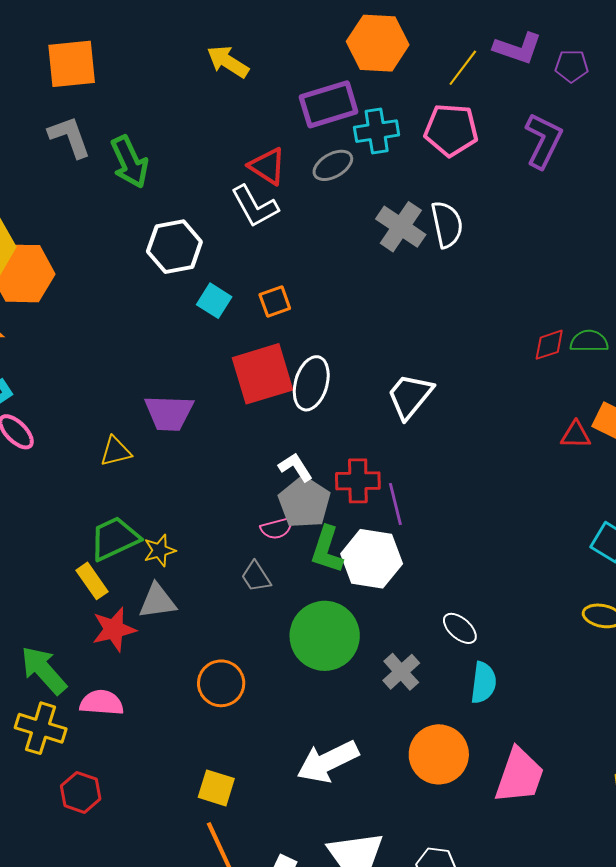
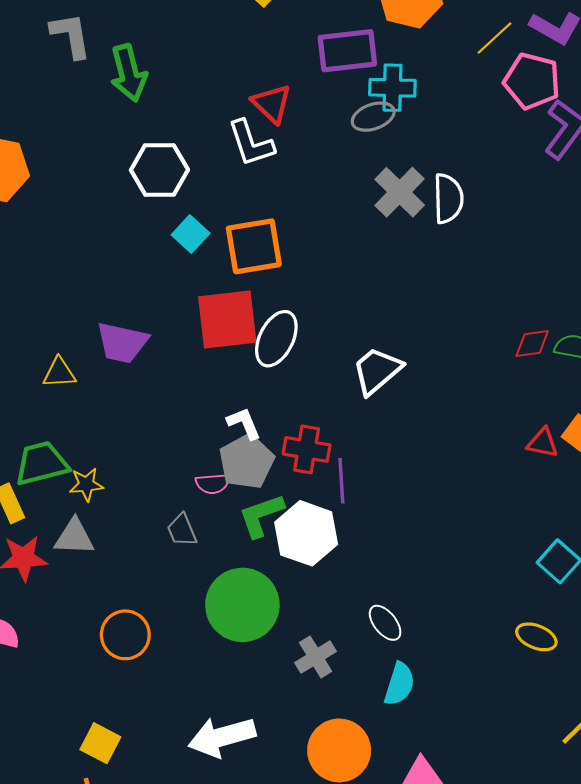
pink pentagon: (451, 130) -> (532, 81), moved
gray ellipse: (333, 165) -> (373, 117), moved
orange square: (275, 301) -> (254, 246), size x1.8
green L-shape: (327, 550) -> (261, 515), turned 42

